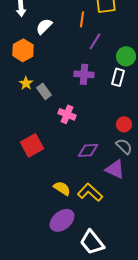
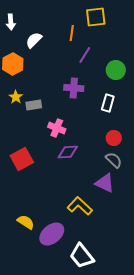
white rectangle: (118, 77) -> (108, 103), moved
gray rectangle: (44, 91) -> (34, 105), turned -63
purple diamond: (88, 150) -> (68, 152), moved
yellow semicircle: (62, 188) -> (26, 222), moved

